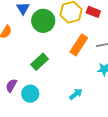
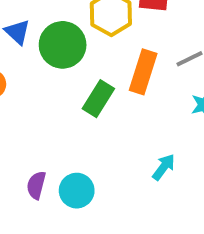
green rectangle: (40, 62) -> (98, 99), moved

